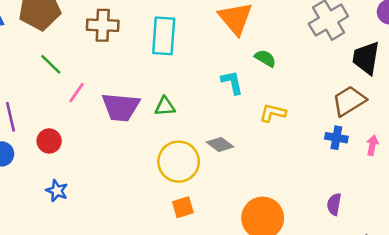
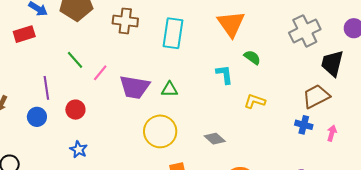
green line: (51, 64) -> (75, 60), moved
gray diamond: (220, 144) -> (215, 139), moved
yellow circle: (179, 162) -> (160, 131), moved

